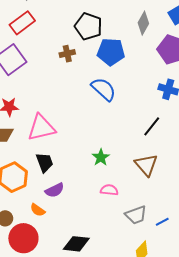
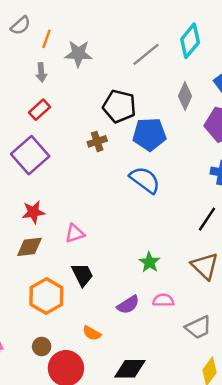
red rectangle: (22, 23) -> (39, 110), size x0.7
pink triangle: (41, 128) -> (75, 233), size x0.6
purple semicircle: (55, 190) -> (128, 305), moved
orange semicircle: (38, 210) -> (92, 333), moved

